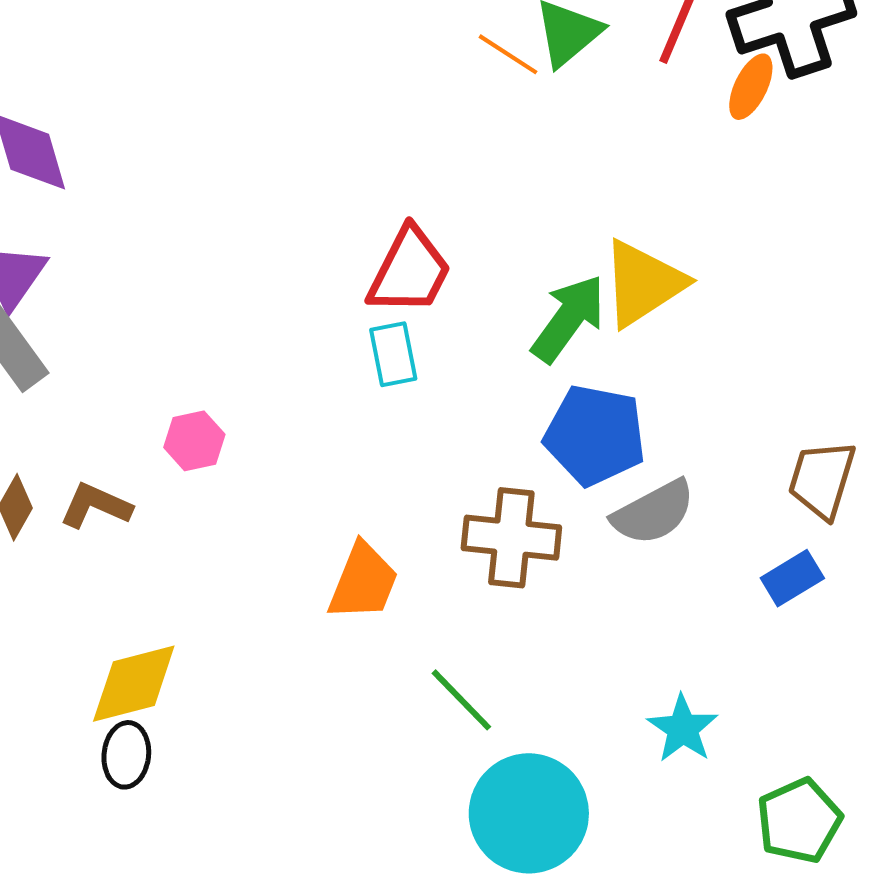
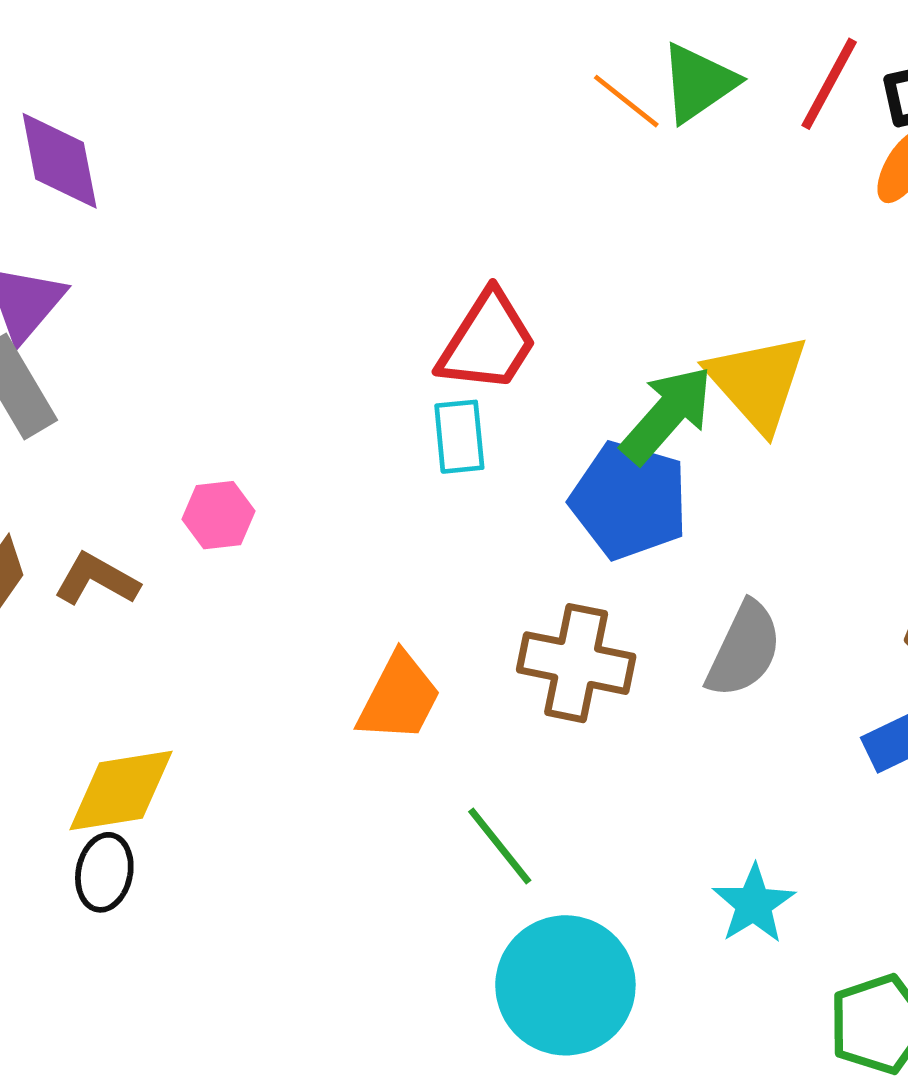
yellow triangle: (643, 283) -> (758, 382), turned -44
blue pentagon: (595, 435) -> (629, 500), moved
gray semicircle: (654, 512) -> (744, 650), turned -42

